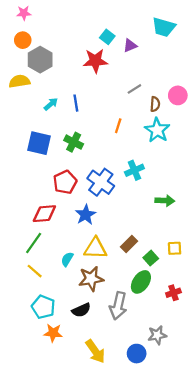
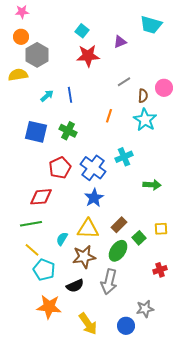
cyan square: (107, 37) -> (82, 31), moved
blue star: (86, 215) -> (94, 198), moved
green line: (34, 243) -> (31, 224), turned 45
green ellipse: (141, 282) -> (118, 251), moved
cyan pentagon: (43, 307) -> (44, 270), moved
orange star: (53, 333) -> (49, 307), size x1.4

